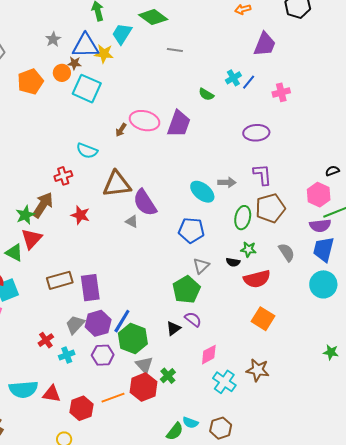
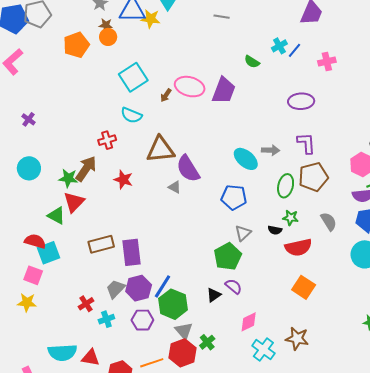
brown star: (74, 63) -> (106, 25), moved
cyan square: (87, 89) -> (133, 77), moved, turned 32
green star: (25, 215) -> (68, 178), turned 30

